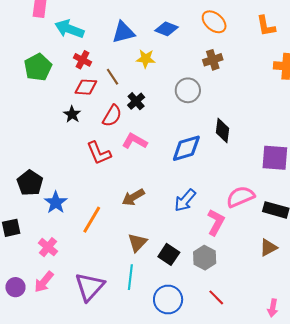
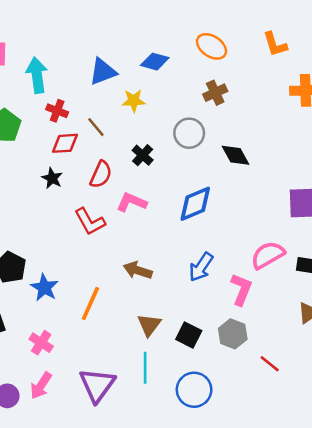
cyan arrow: (69, 29) -> (37, 75), turned 68
black cross: (136, 101) -> (143, 155), moved
black diamond: (222, 131) -> (236, 155), moved, turned -30
brown arrow: (133, 197) -> (138, 270), turned 55
red line: (216, 297) -> (270, 364), moved

